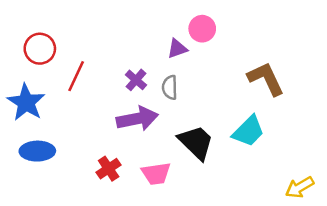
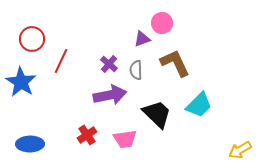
brown L-shape: (266, 79) -> (175, 63), moved
blue ellipse: (37, 151) -> (30, 144), moved

